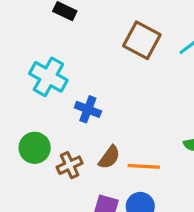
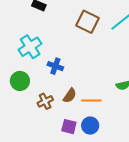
cyan cross: (48, 77) -> (30, 47), turned 30
green circle: (35, 148) -> (20, 81), moved

